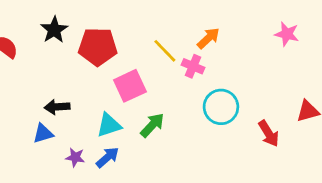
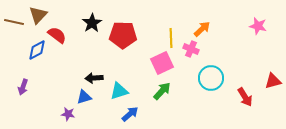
yellow line: (165, 51) -> (171, 38), turned 42
pink square: (130, 86) -> (162, 63), moved
cyan triangle: (109, 125) -> (119, 91), moved
purple star: (75, 157) -> (68, 114), moved

